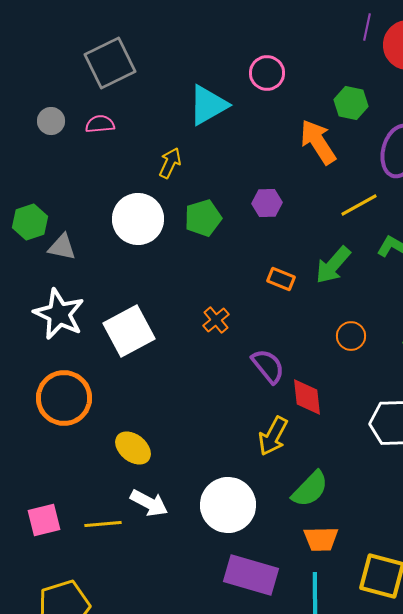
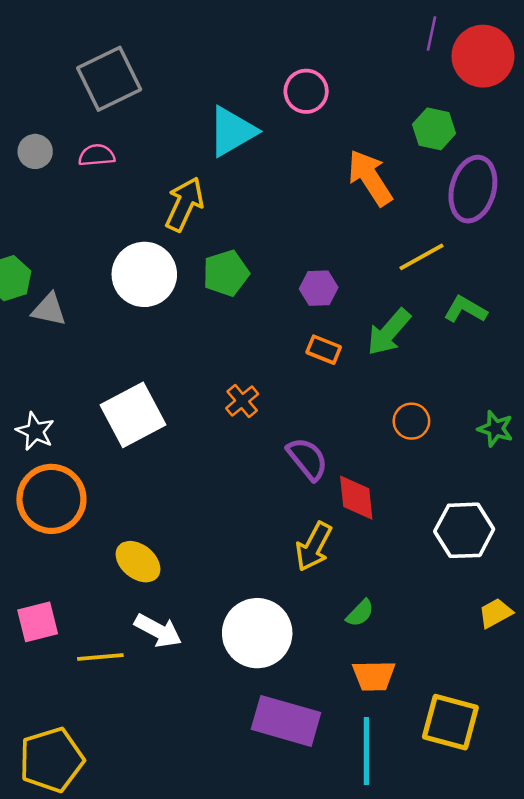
green hexagon: (351, 103) -> (434, 129), moved
yellow arrow: (170, 163) -> (184, 204), size x1.4
purple hexagon: (267, 203) -> (319, 288), moved
white star: (59, 314) -> (35, 431), moved, size x0.6
green semicircle: (310, 489) -> (360, 613), size x0.6
pink square: (44, 520) -> (38, 622), moved

